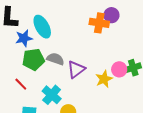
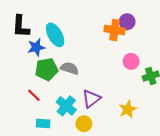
purple triangle: (76, 69) -> (91, 99), moved
pink circle: (119, 69) -> (131, 61), moved
yellow star: (104, 79) -> (128, 109), moved

